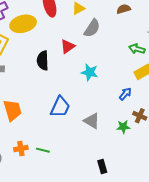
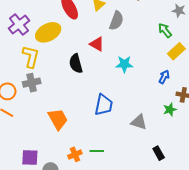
red triangle: (68, 46) -> (97, 44), turned -42
green arrow: (137, 49) -> (165, 30), turned 49
gray triangle: (92, 121) -> (139, 122), moved

